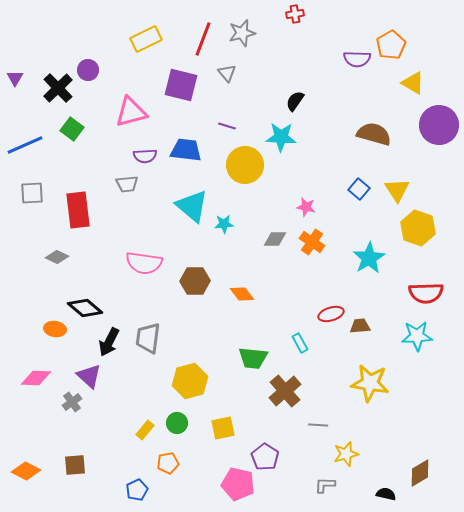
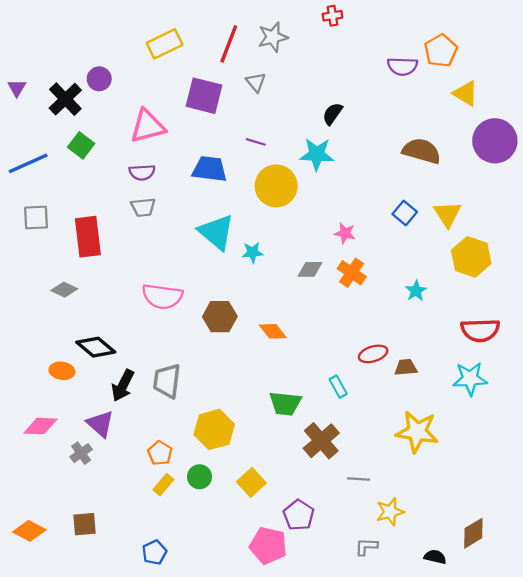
purple semicircle: (145, 156) -> (142, 172), moved
cyan star: (369, 258) -> (416, 291), size x0.6
yellow square: (223, 428) -> (251, 482), turned -30
orange pentagon: (168, 463) -> (160, 453), moved, turned -30

